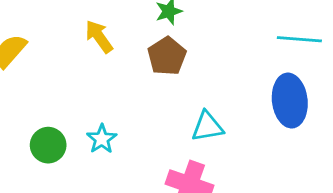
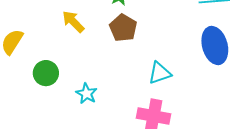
green circle: (48, 145) -> (46, 73), moved

